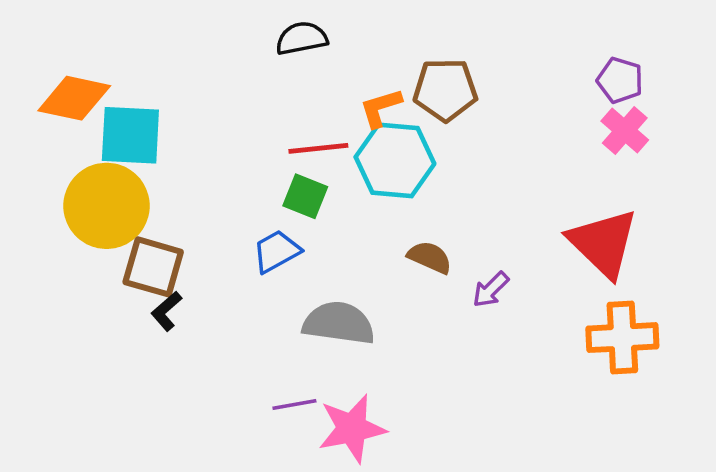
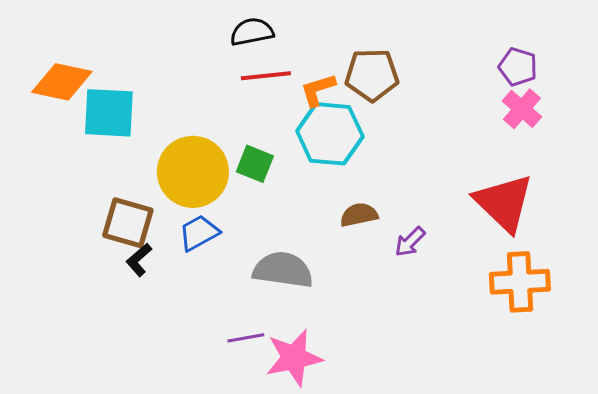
red line: (318, 148) -> (266, 76), moved
yellow circle: (107, 206) -> (193, 172), moved
blue trapezoid: (276, 251) -> (199, 233), moved
brown semicircle: (430, 257) -> (359, 215), turned -36

